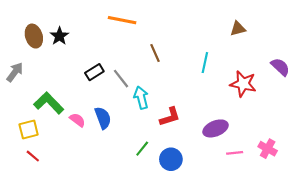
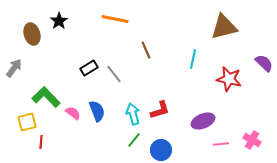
brown triangle: (238, 29) -> (224, 27), size x1.8
black star: (59, 36) -> (59, 21), moved
cyan arrow: (141, 98) -> (133, 114), moved
red line: (33, 156) -> (41, 142), moved, turned 56

